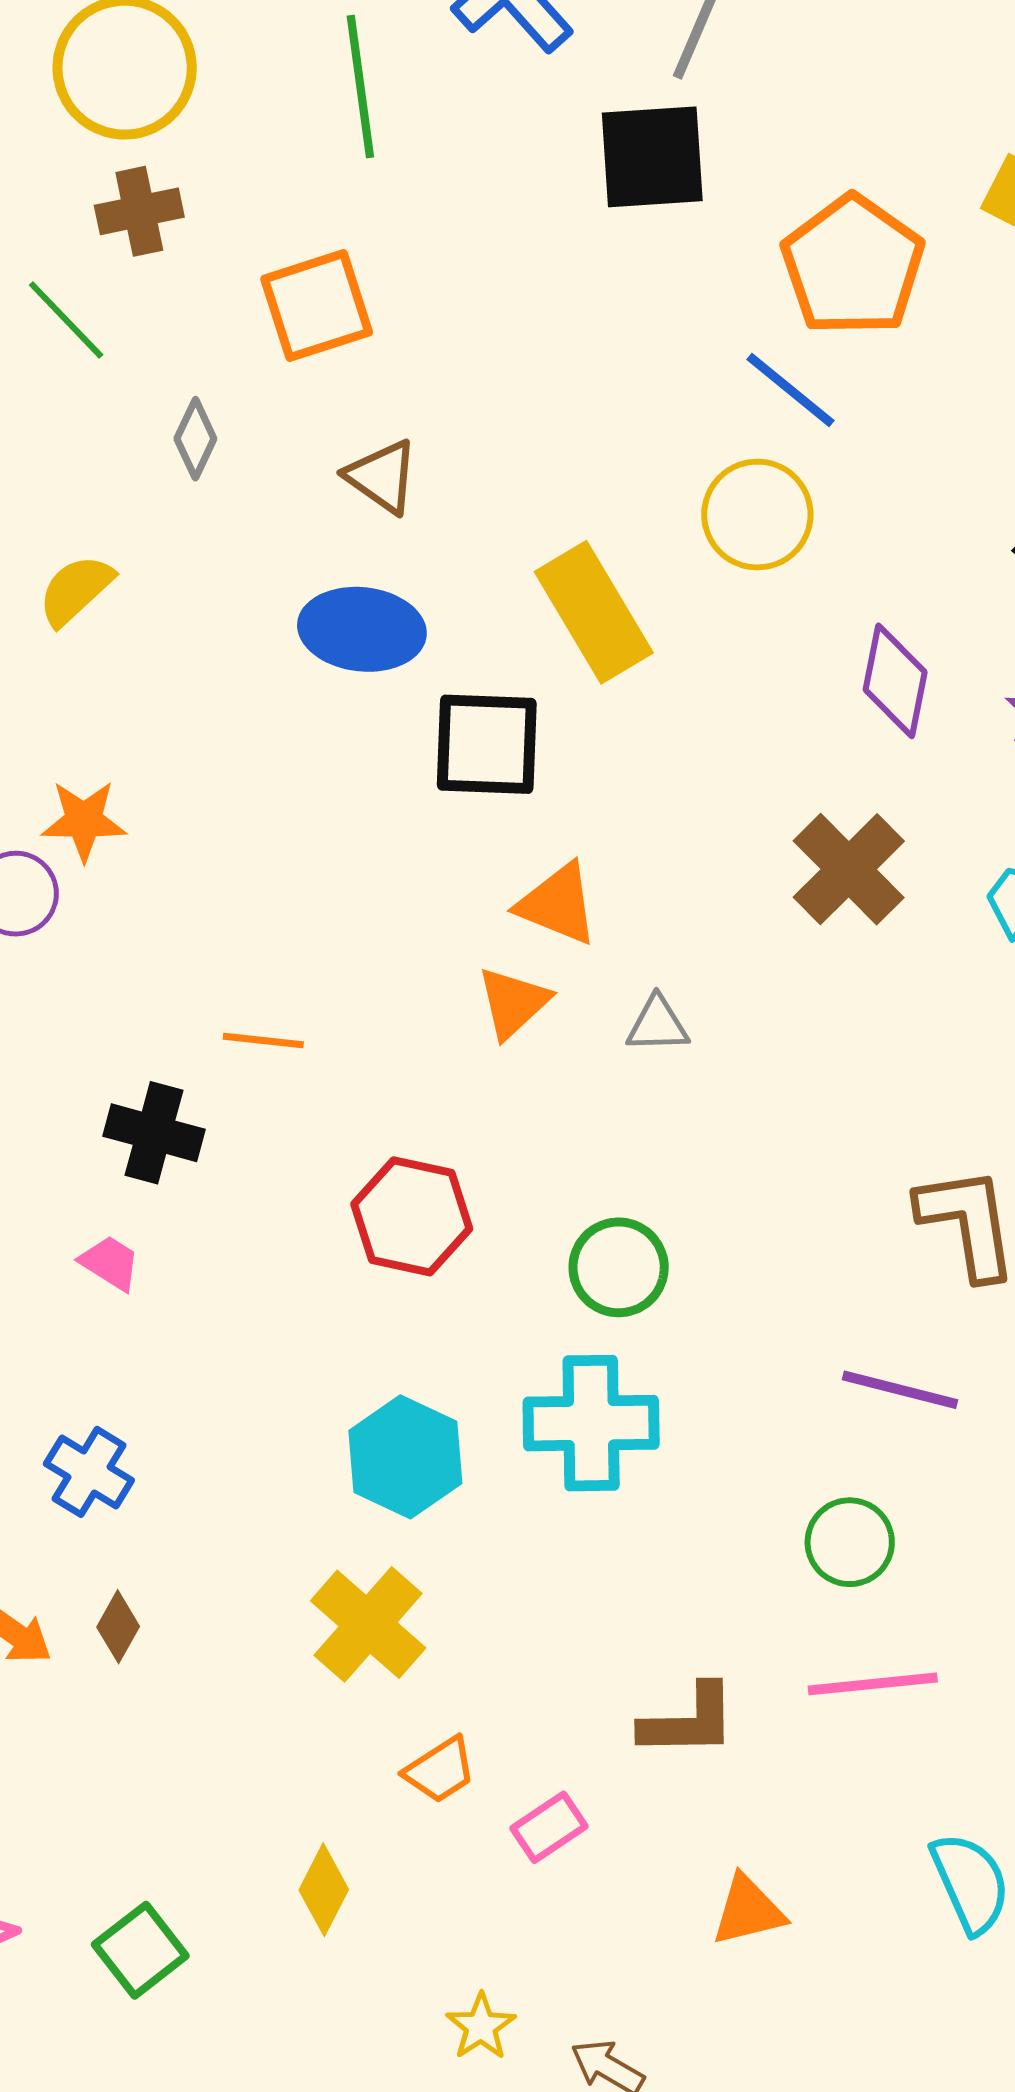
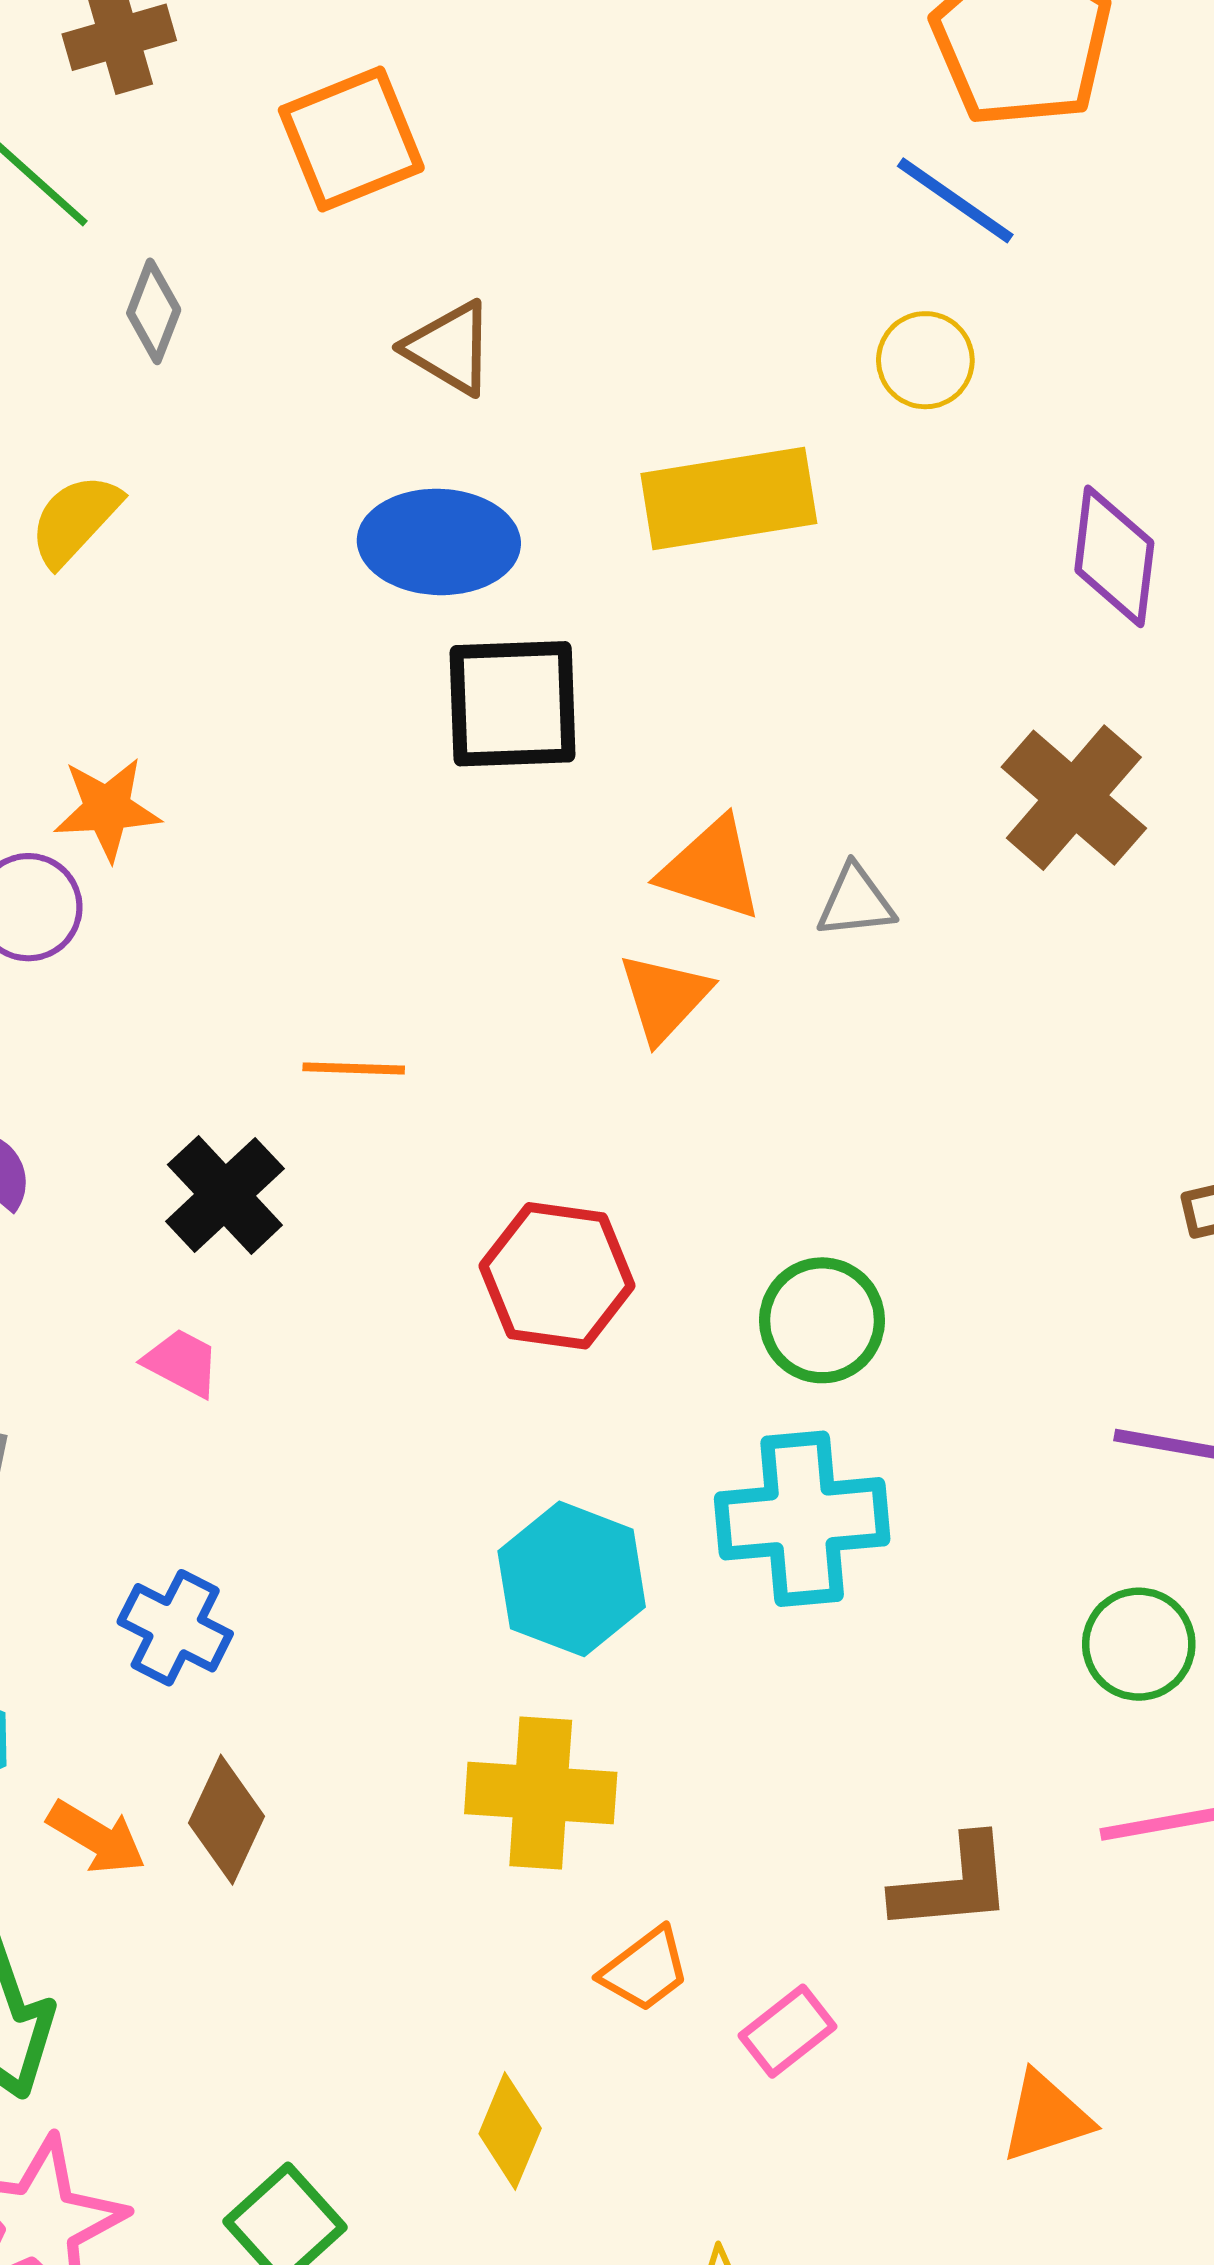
gray diamond: (195, 439) -> (154, 311), moved
yellow circle: (757, 515) -> (925, 360), size x0.7
yellow rectangle: (594, 612) -> (729, 499), turned -64
black square: (487, 744) -> (513, 704), moved
gray triangle: (658, 1024) -> (856, 902), moved
black cross: (154, 1133) -> (225, 1195), turned 36
yellow cross: (368, 1624) -> (541, 1793), turned -33
brown diamond: (118, 1627) -> (227, 1820), size x1.4

